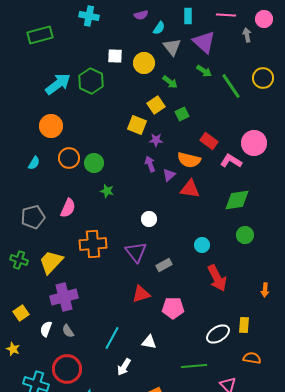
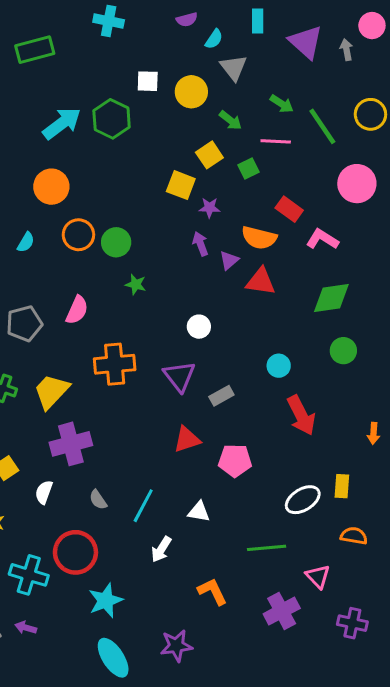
pink line: (226, 15) -> (276, 141), moved
purple triangle: (204, 42) -> (306, 42), moved
pink circle: (254, 143) -> (357, 184), moved
gray semicircle: (68, 331) -> (98, 500), moved

